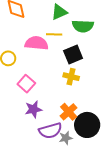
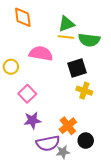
yellow line: (54, 34) -> (66, 37), moved
yellow cross: (71, 77) -> (84, 91), moved
black circle: (87, 125) -> (86, 141), size x0.6

